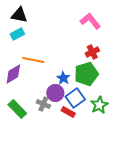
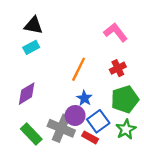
orange line: (33, 60) -> (79, 69), moved, turned -75
green pentagon: (86, 74) -> (125, 99), moved
gray cross: (43, 104) -> (61, 128), size x1.6

